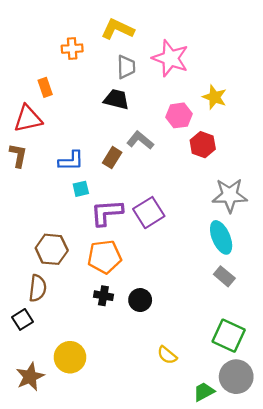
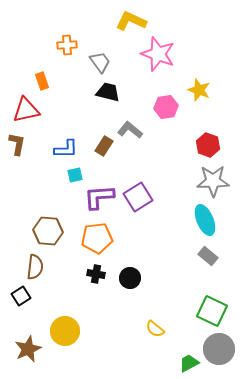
yellow L-shape: (117, 29) -> (131, 21), moved
gray trapezoid: (126, 67) -> (100, 62), moved, turned -35
red hexagon: (203, 145) -> (208, 145), moved

